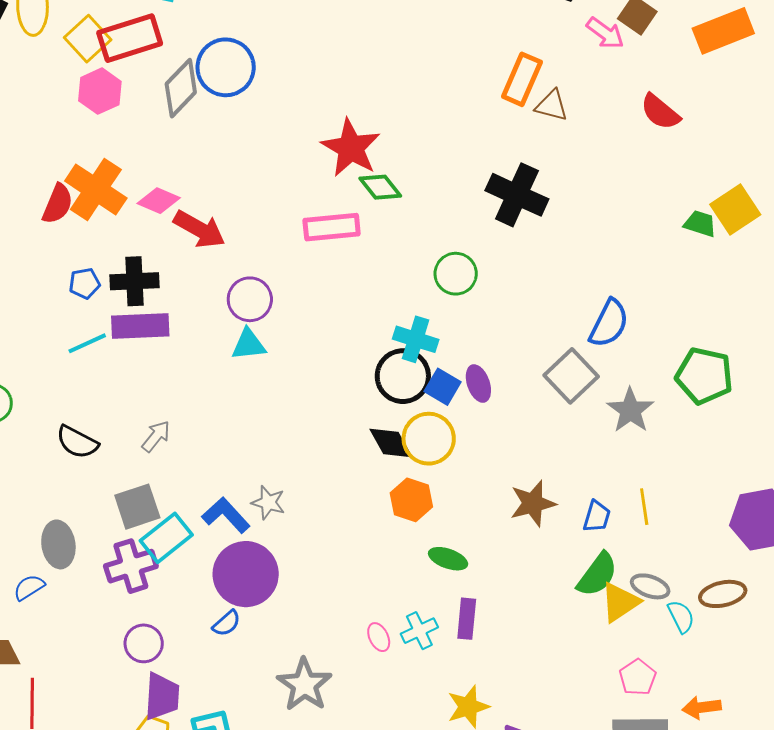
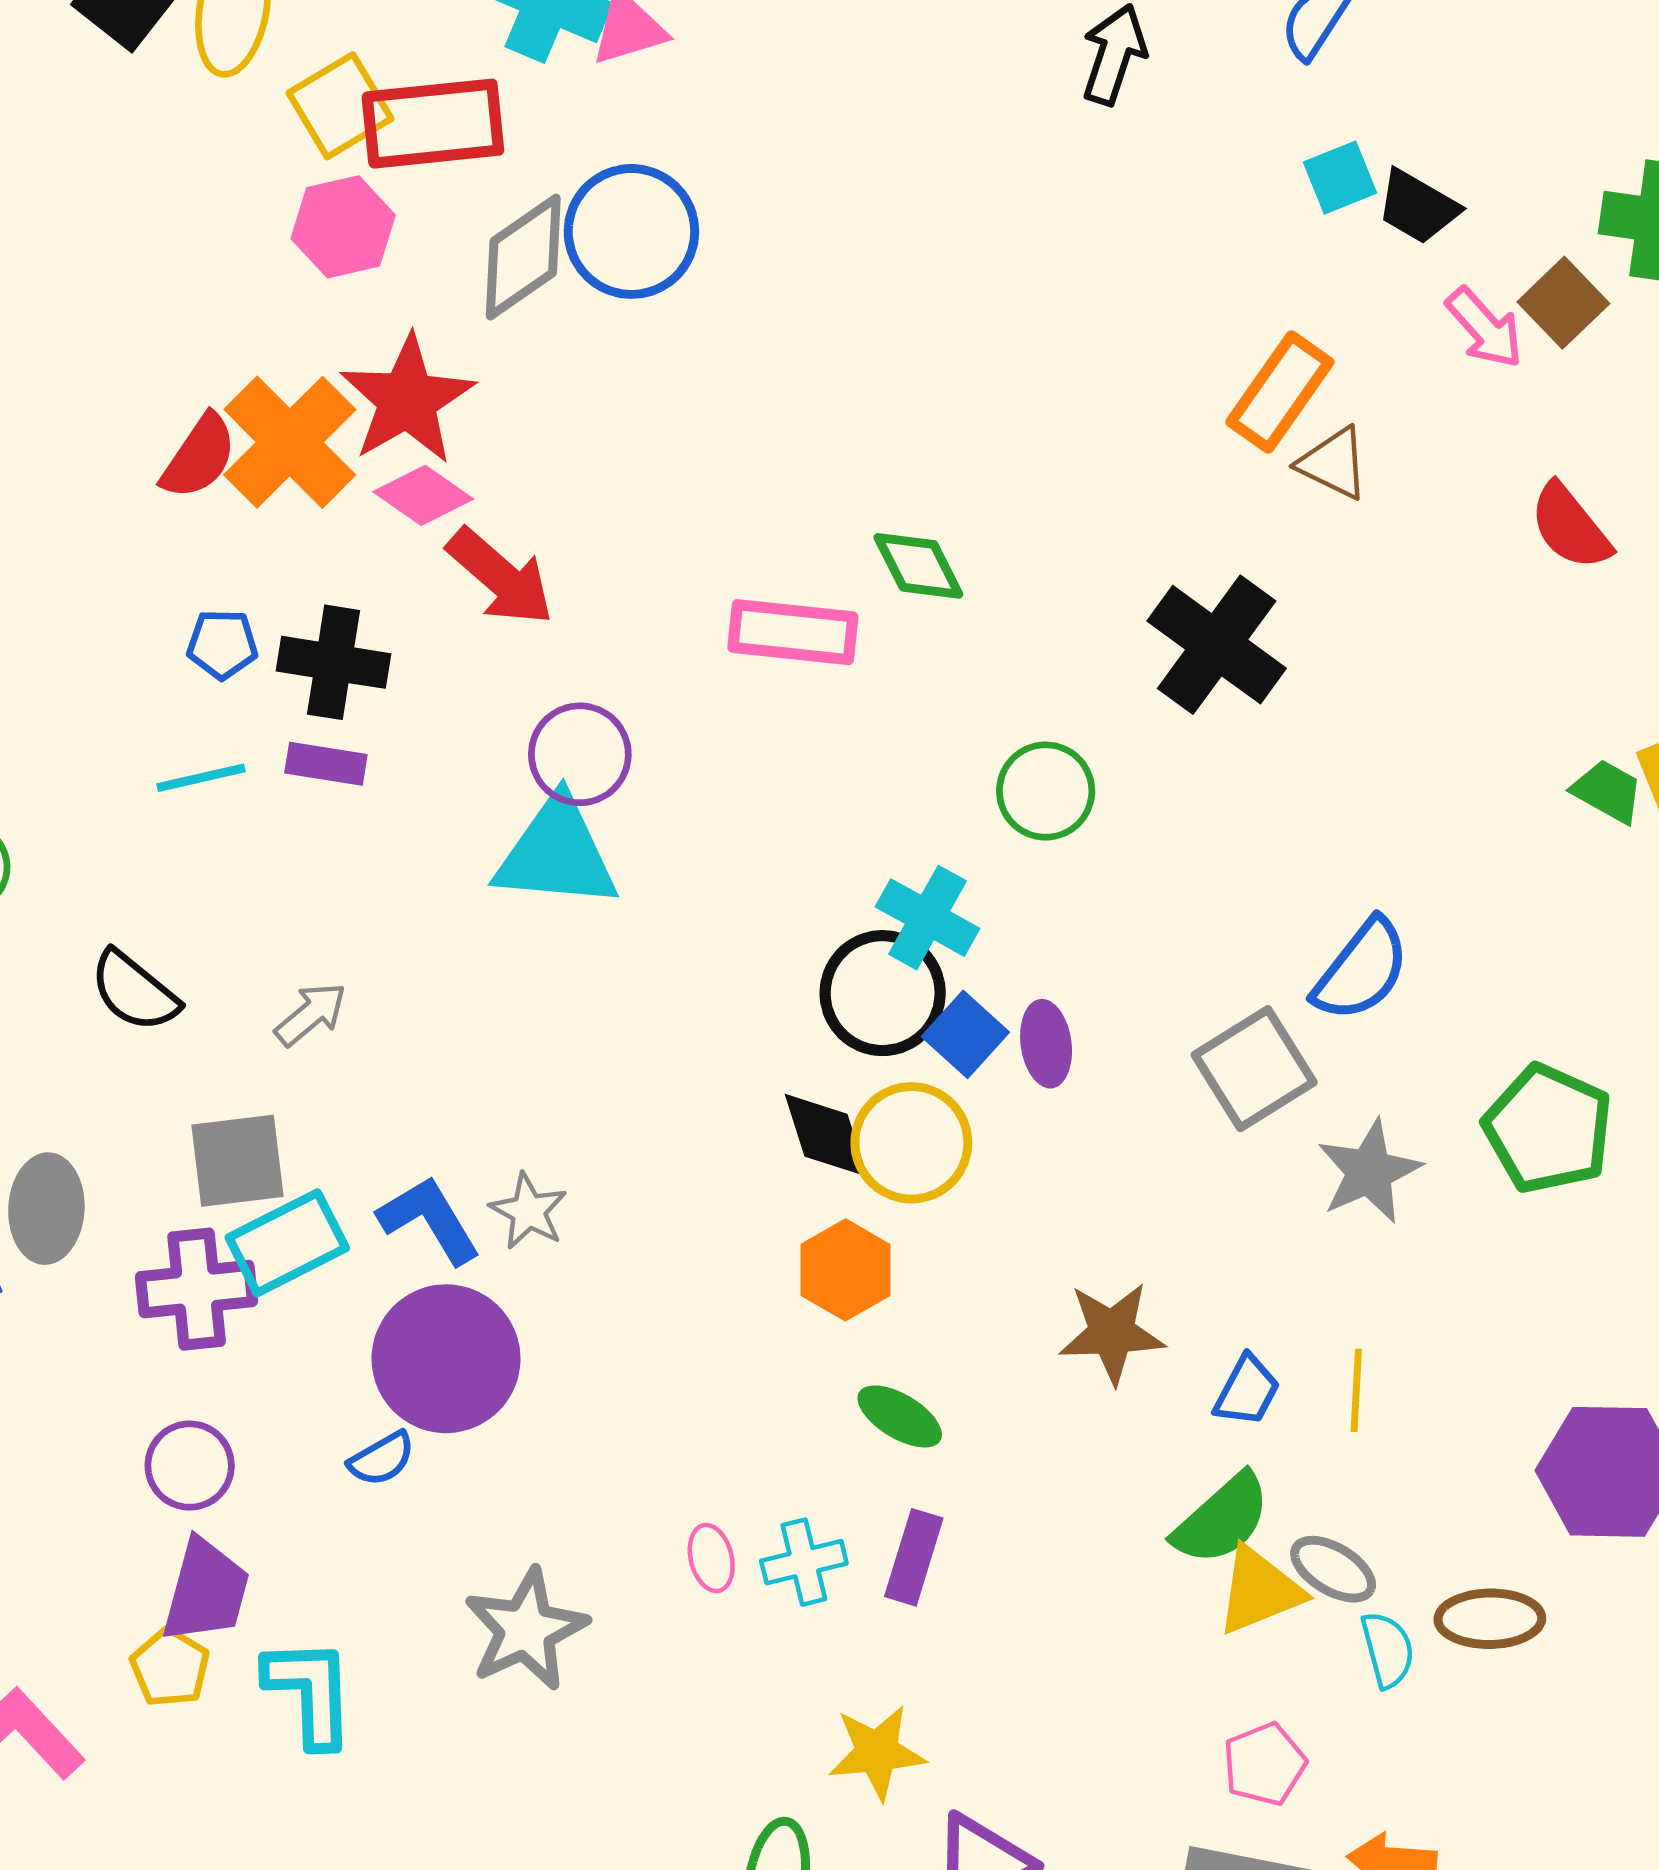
red star: (351, 148) -> (407, 400), moved
purple rectangle: (140, 326) -> (326, 764), size x0.6
cyan triangle: (249, 344) -> (557, 853), size x1.6

